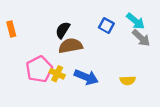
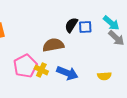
blue square: (106, 26) -> (85, 27), turned -32
black semicircle: (63, 30) -> (71, 25), moved

